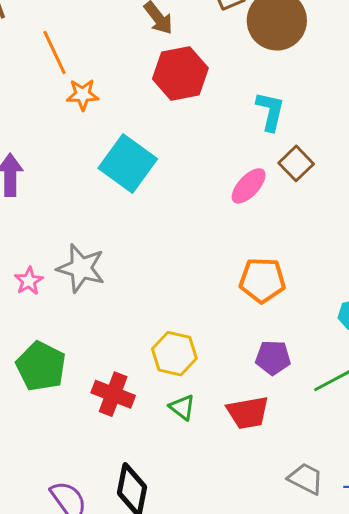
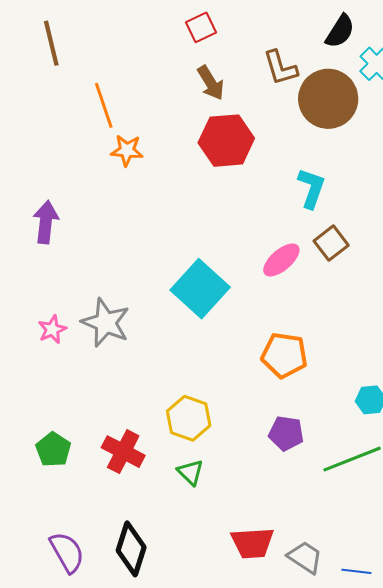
cyan square: (128, 164) -> (200, 289), moved
green pentagon: (41, 366) -> (53, 450), moved, size x0.7
red trapezoid: (248, 413) -> (252, 543), moved

